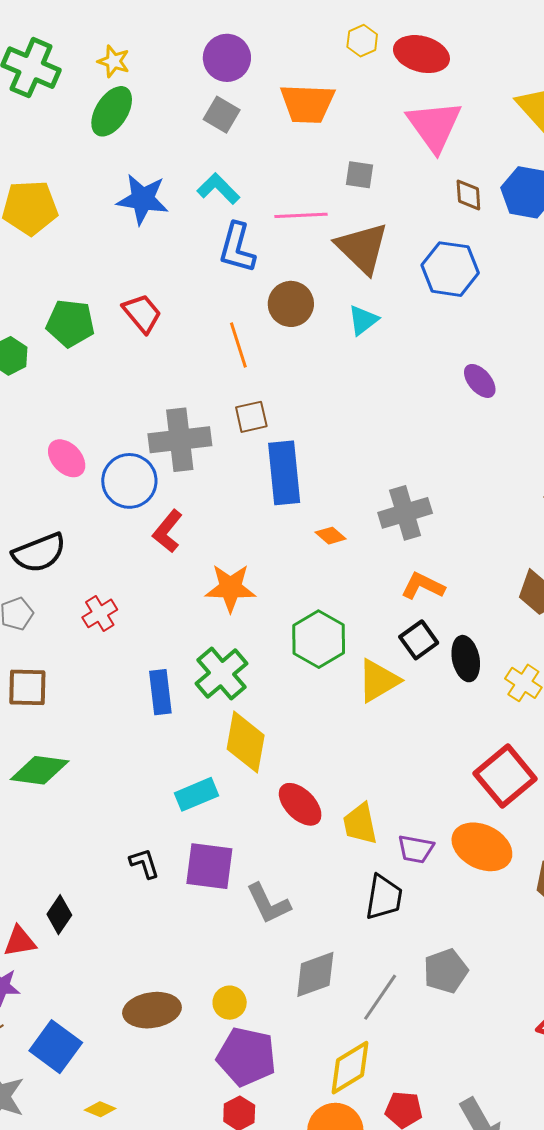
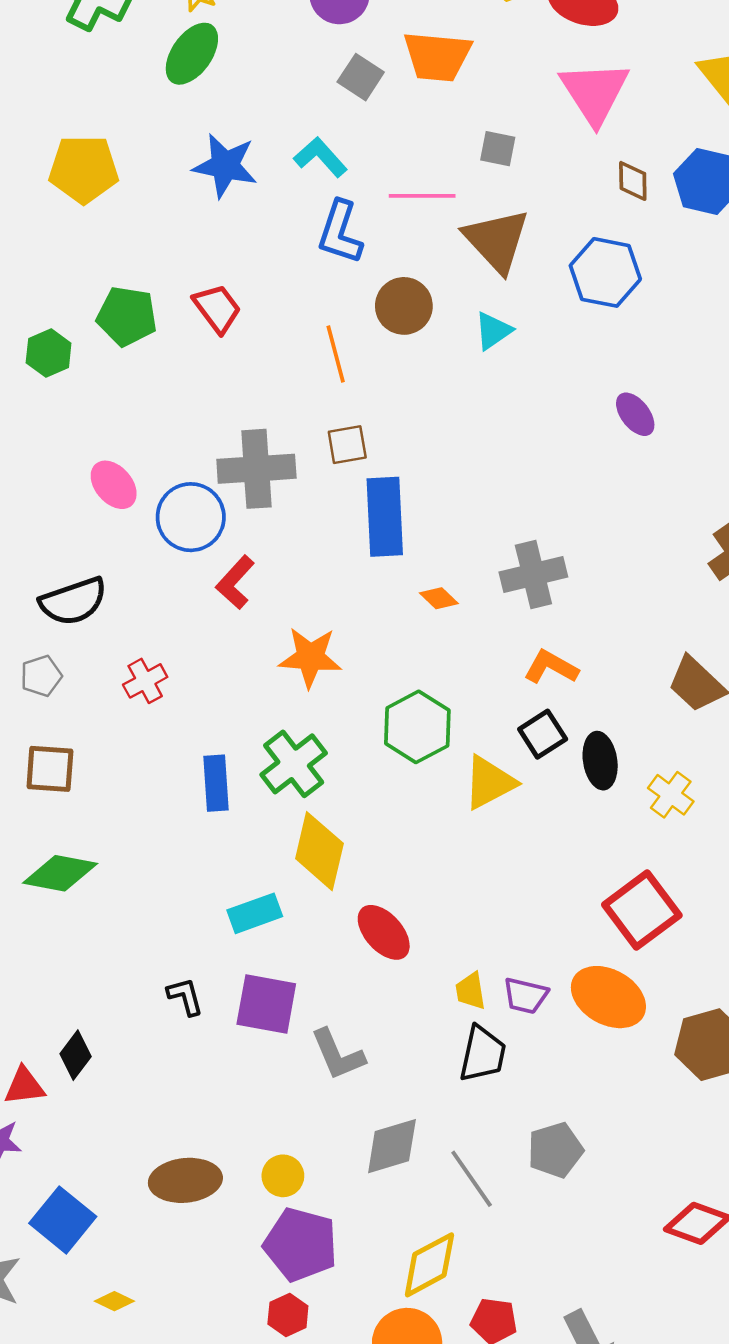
gray square: (222, 115) -> (361, 77), moved
yellow trapezoid: (360, 824) -> (471, 991), moved, size x0.7
gray line: (380, 997) -> (472, 1179), turned -72

